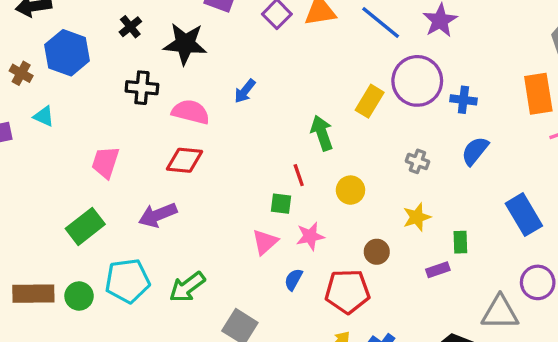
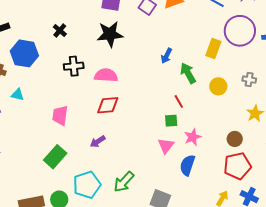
black star: (185, 44) -> (110, 34), moved
blue arrow: (245, 91) -> (166, 56), moved
yellow circle: (350, 190) -> (218, 86), moved
purple arrow: (158, 215) -> (98, 142), size x0.7
blue semicircle: (293, 279) -> (187, 165), size x1.5
red pentagon: (347, 291) -> (237, 166), moved

